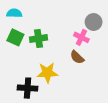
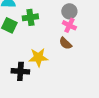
gray circle: (94, 22) -> (69, 11), moved
green cross: (39, 39) -> (30, 17), moved

